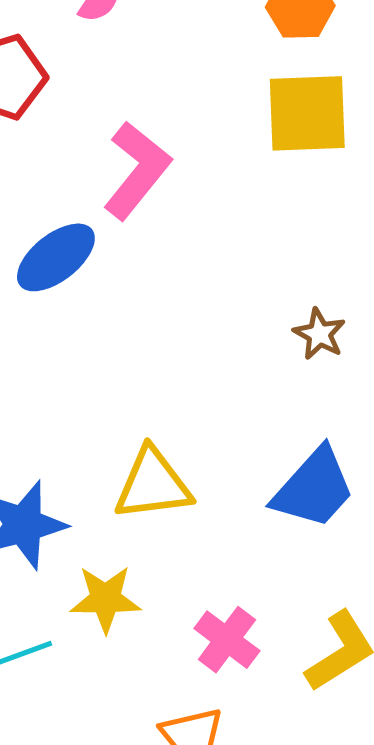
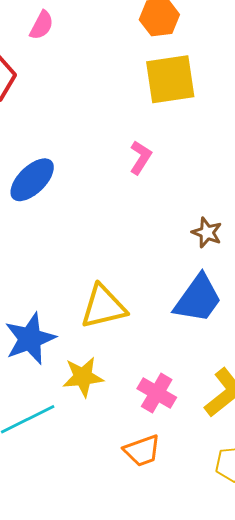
pink L-shape: (137, 170) -> (141, 157), moved, size x0.6
brown star: (319, 334) -> (207, 233), moved

